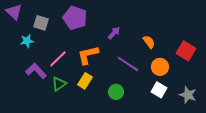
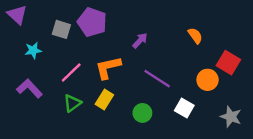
gray square: (41, 23) -> (61, 29), moved
orange semicircle: (149, 42) -> (195, 36), moved
orange circle: (160, 67) -> (208, 80), moved
purple L-shape: (36, 71) -> (29, 88), moved
white square: (159, 90) -> (184, 108), moved

